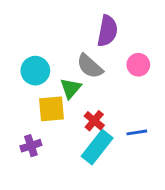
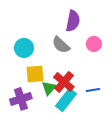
green triangle: (71, 88) -> (49, 88), moved
red cross: (94, 121) -> (64, 82), size x1.5
purple cross: (31, 146) -> (21, 99), size x1.5

